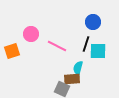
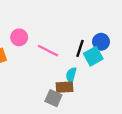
blue circle: (93, 22) -> (101, 42), moved
cyan square: (98, 51) -> (93, 56), turned -30

